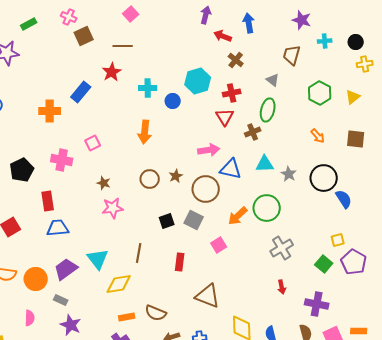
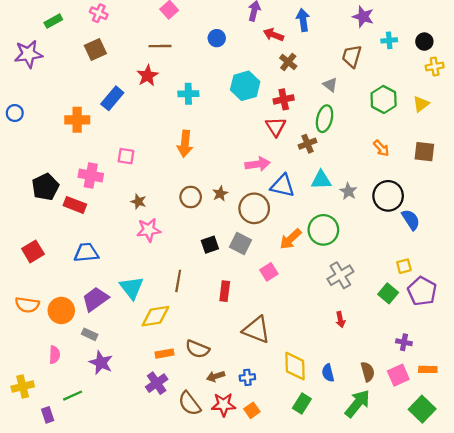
brown square: (84, 36) -> (95, 49), moved
blue circle: (173, 101) -> (217, 38), moved
pink square: (93, 143) -> (126, 156), turned 35
red rectangle: (48, 201) -> (75, 205), moved, turned -60
purple cross: (317, 304) -> (404, 342), moved, size x0.6

